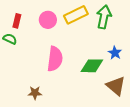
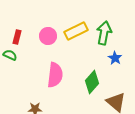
blue star: (115, 53) -> (115, 58), moved
green diamond: (92, 66) -> (92, 82), turned -50

